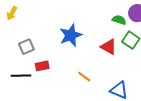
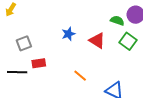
blue star: (71, 35) -> (68, 34), size x0.6
red triangle: (109, 47) -> (97, 41), moved

